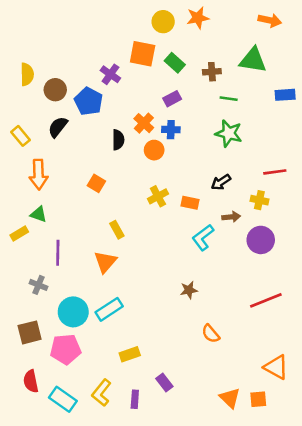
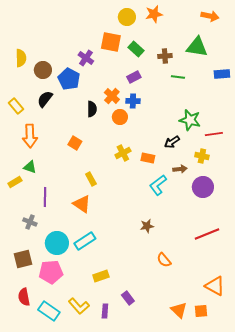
green star: (229, 133) -> (190, 120), moved
orange triangle: (105, 262) -> (82, 204), turned -36
yellow L-shape: (101, 393) -> (79, 306), turned -80

